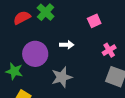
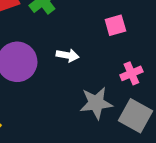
gray star: (62, 77) -> (96, 103), moved

